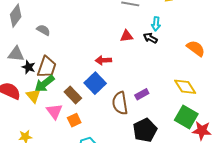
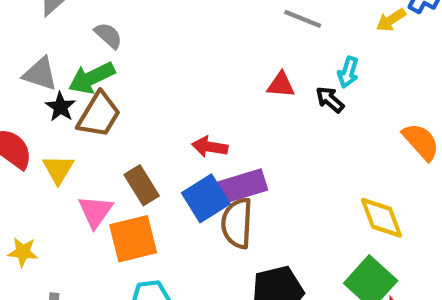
red arrow: (103, 60) -> (210, 147), moved
blue square: (95, 83) -> (206, 198), moved
green arrow: (45, 84) -> (92, 78), moved
purple rectangle: (142, 94) -> (241, 187), moved, size x1.6
orange square: (74, 120) -> (133, 239), size x1.6

